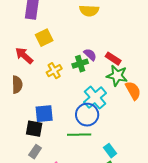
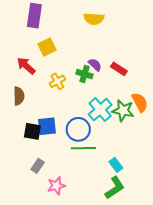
green cross: (80, 64) -> (85, 74), turned 35
green star: (117, 76) -> (123, 111), moved
blue circle: (87, 115) -> (78, 129), moved
black square: (34, 129) -> (32, 131), moved

